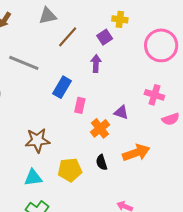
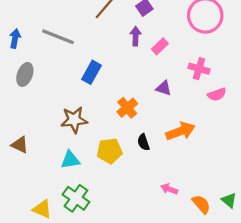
blue rectangle: (62, 87) -> (92, 72), moved
pink rectangle: (80, 105) -> (160, 46), moved, turned 35
orange cross: (100, 128) -> (127, 108), moved

